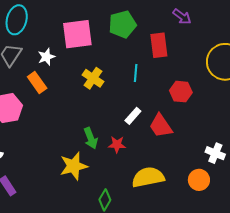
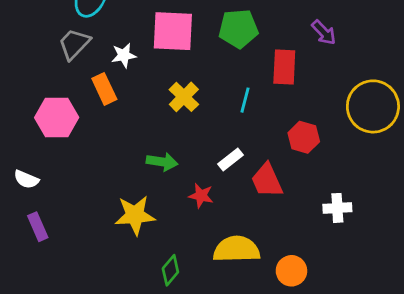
green arrow: (91, 138) -> (162, 162), moved, turned -70
white cross: (215, 153) -> (337, 208), moved, turned -36
orange circle: (199, 180) -> (291, 271), moved

